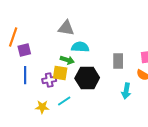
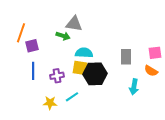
cyan semicircle: (80, 47) -> (84, 53), moved
green arrow: (67, 60) -> (63, 36), moved
yellow square: (60, 73) -> (80, 68), moved

